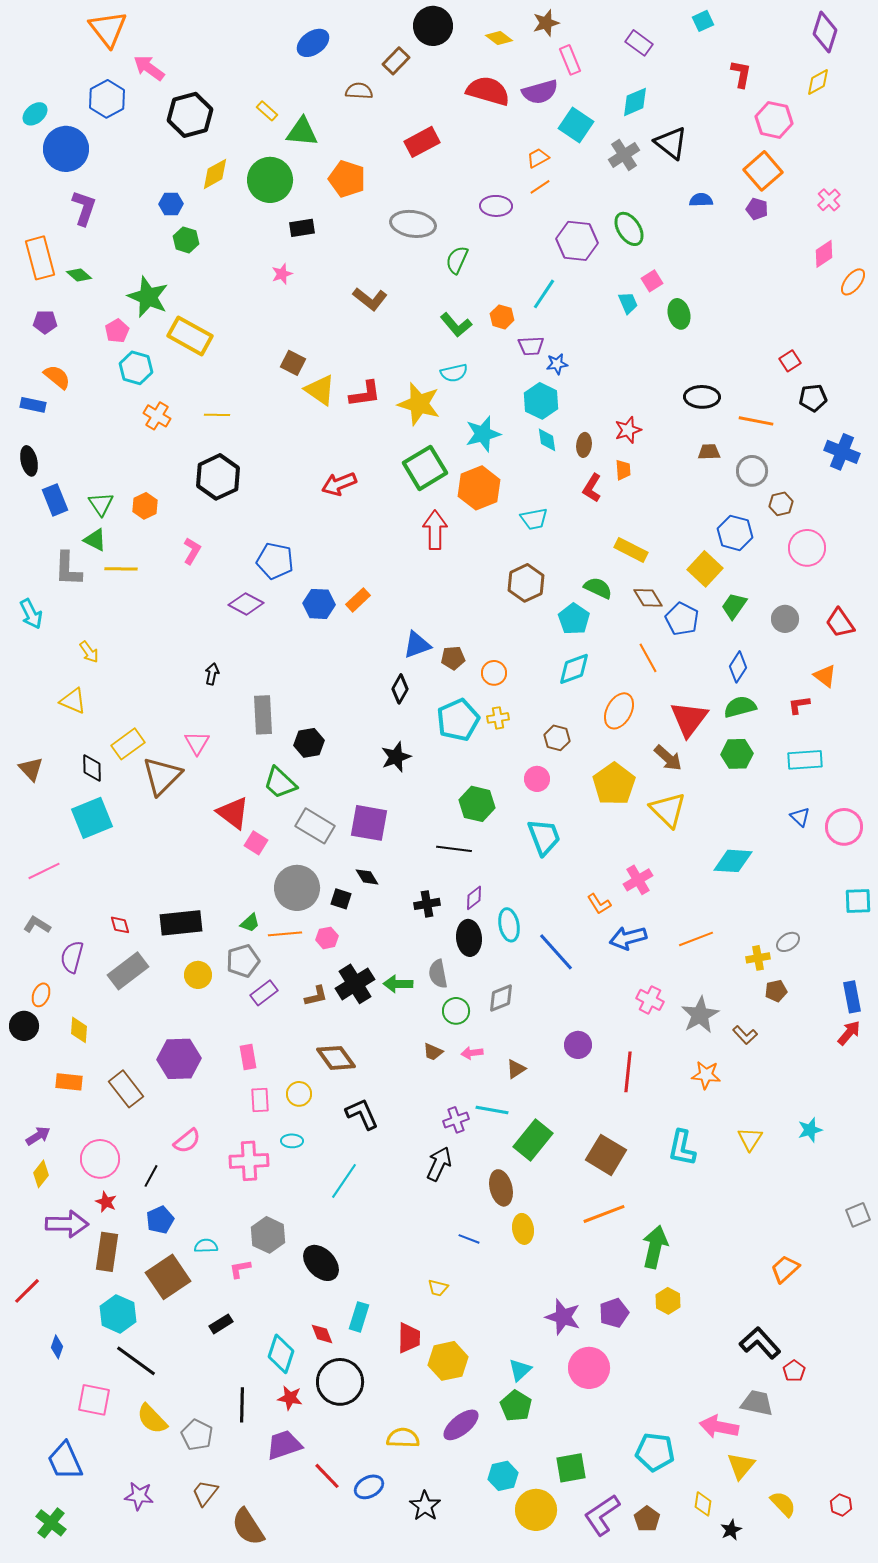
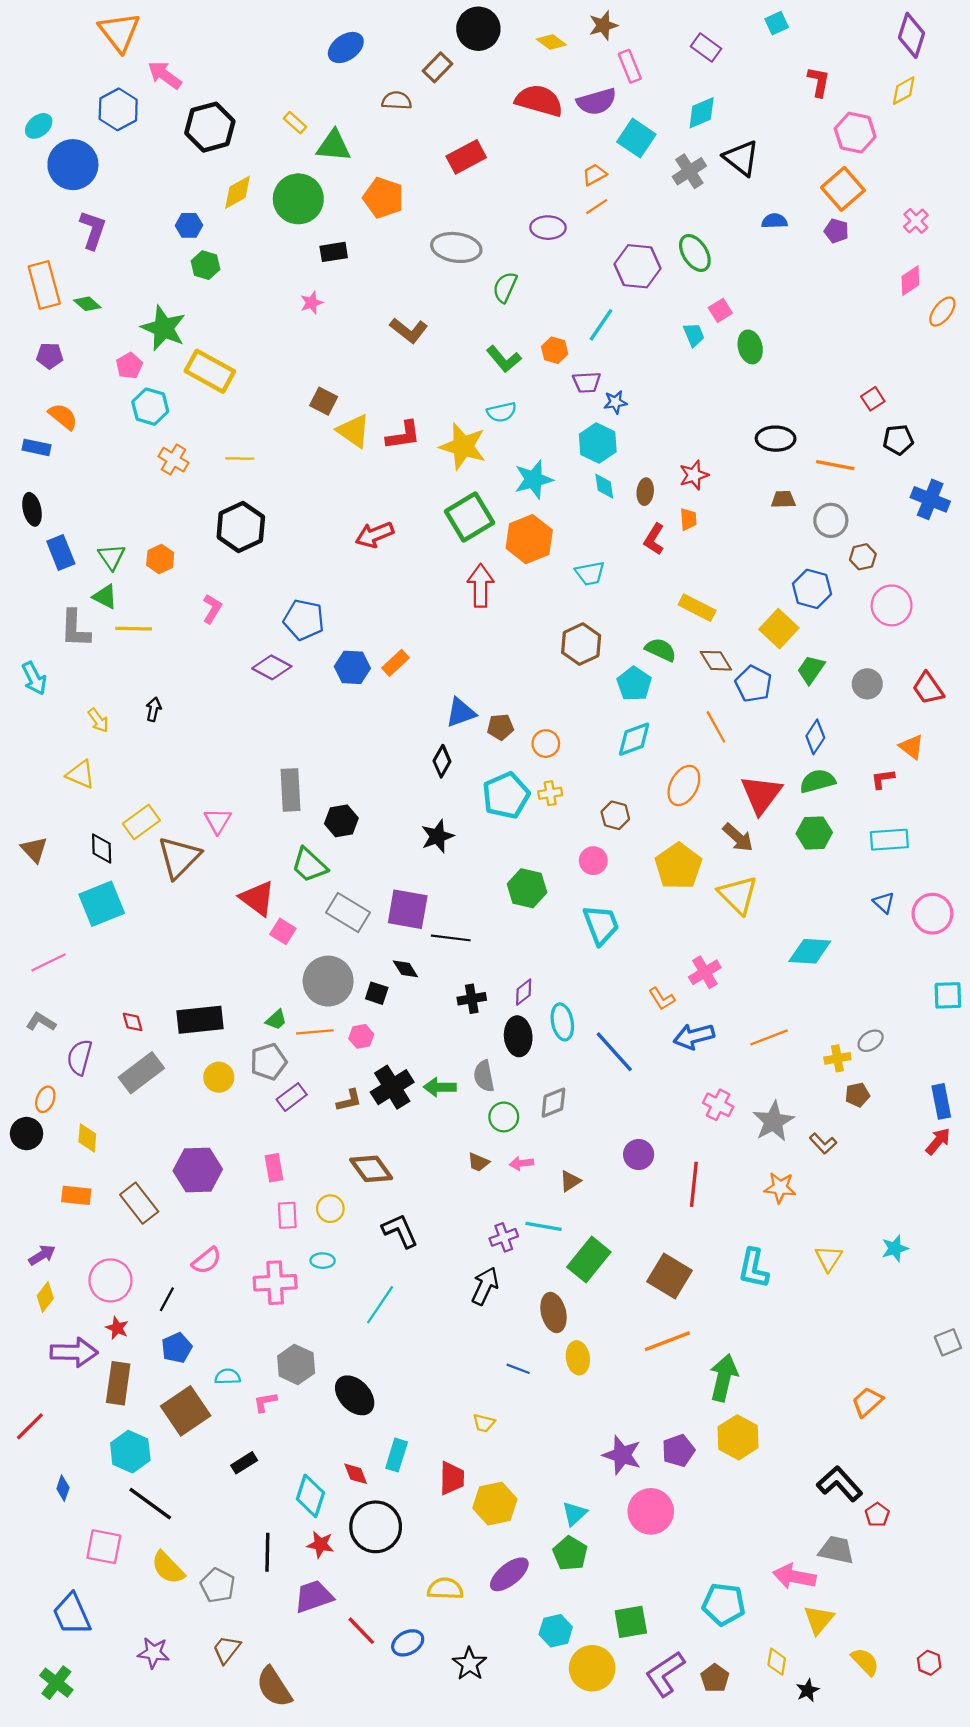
black arrow: (212, 674) -> (154, 709), moved
black line: (454, 849) -> (451, 938), moved
yellow hexagon: (668, 1301) -> (738, 1437), size x1.5

